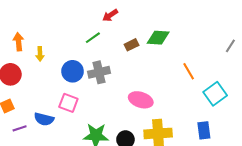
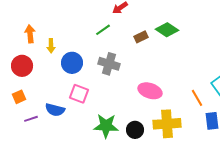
green diamond: (158, 38) -> (167, 30), turned 30
blue circle: (72, 71) -> (72, 63), moved
orange line: (189, 71) -> (197, 98), moved
gray cross: (99, 72) -> (109, 64), turned 30

